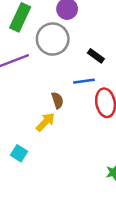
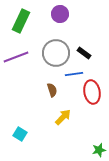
gray circle: (53, 39) -> (56, 53), moved
yellow arrow: (45, 122) -> (63, 117), moved

